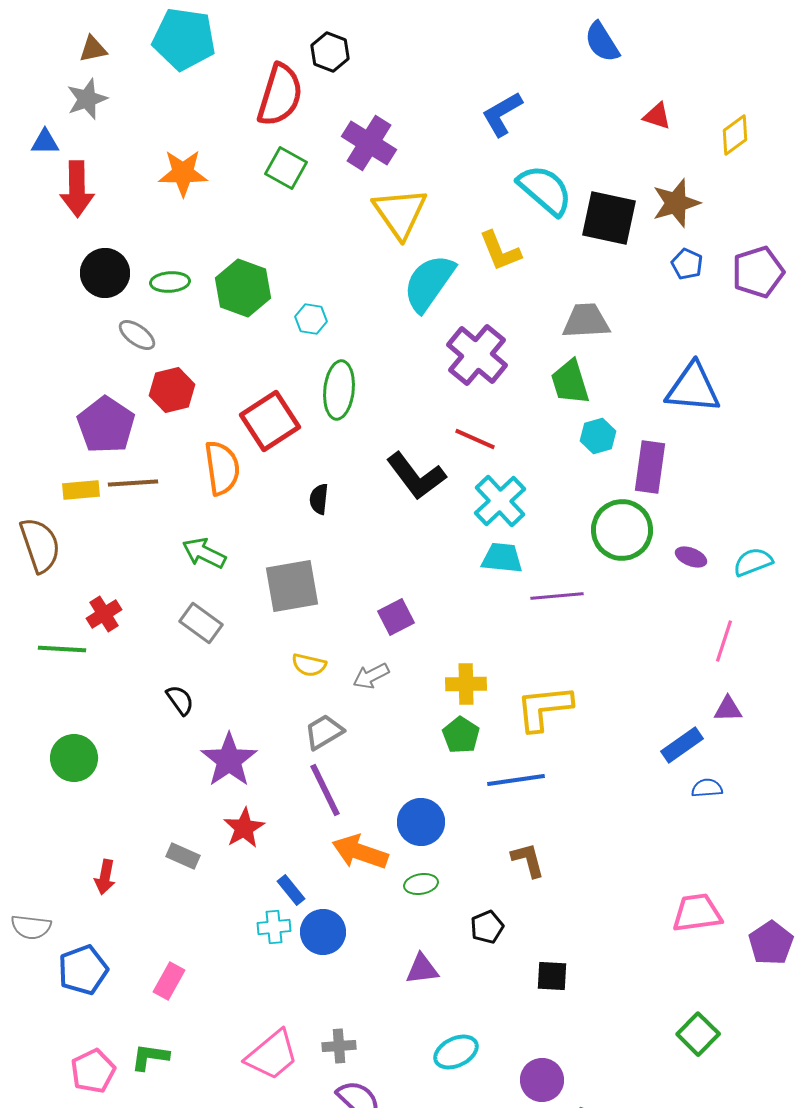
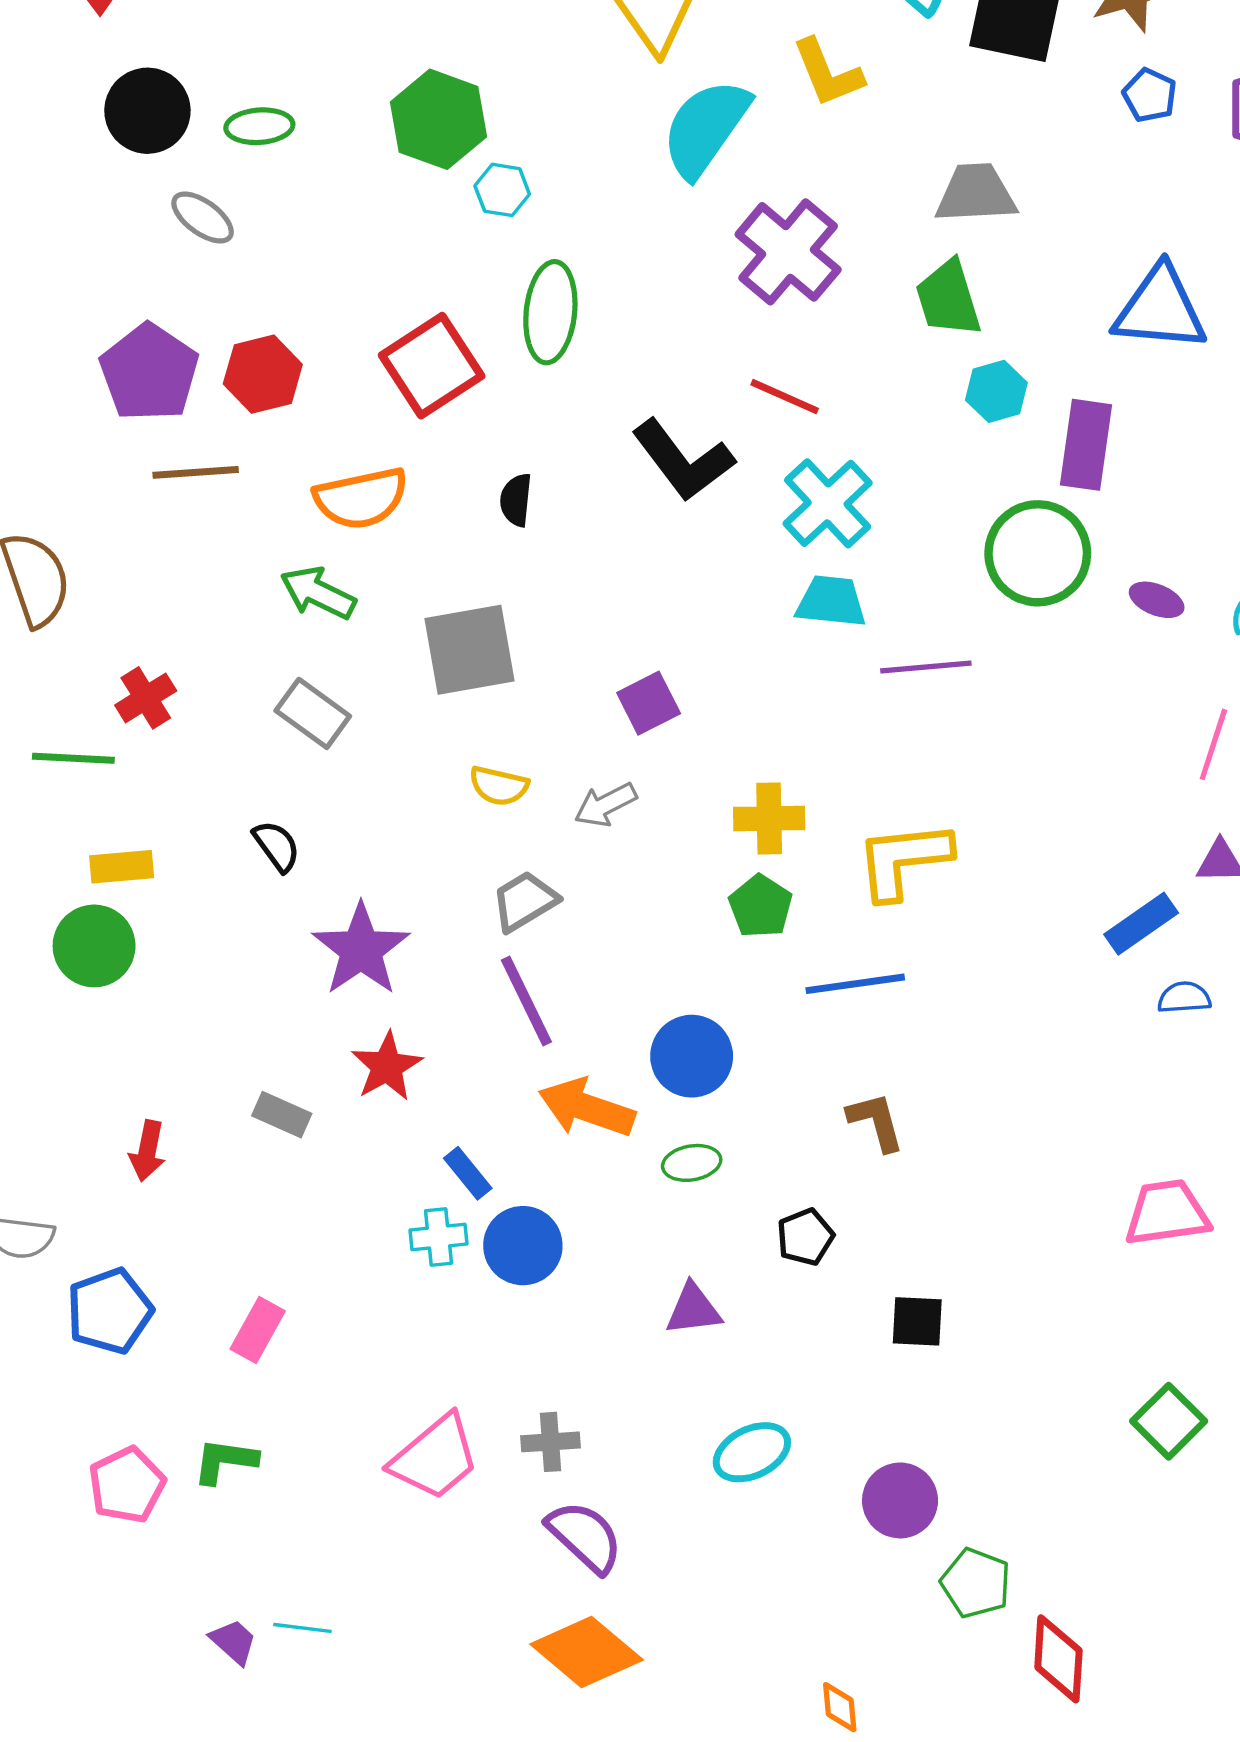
green hexagon: (243, 288) -> (438, 119), moved
red hexagon: (172, 390) -> (263, 374), moved
orange semicircle: (222, 468) -> (361, 498), moved, turned 86
yellow rectangle: (81, 490) -> (122, 867), moved

